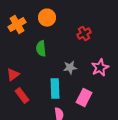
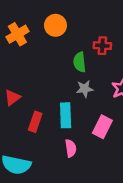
red cross: (84, 34) -> (102, 46), turned 32
green semicircle: (41, 49) -> (80, 62), moved
red rectangle: (22, 96) -> (35, 122), moved, turned 56

